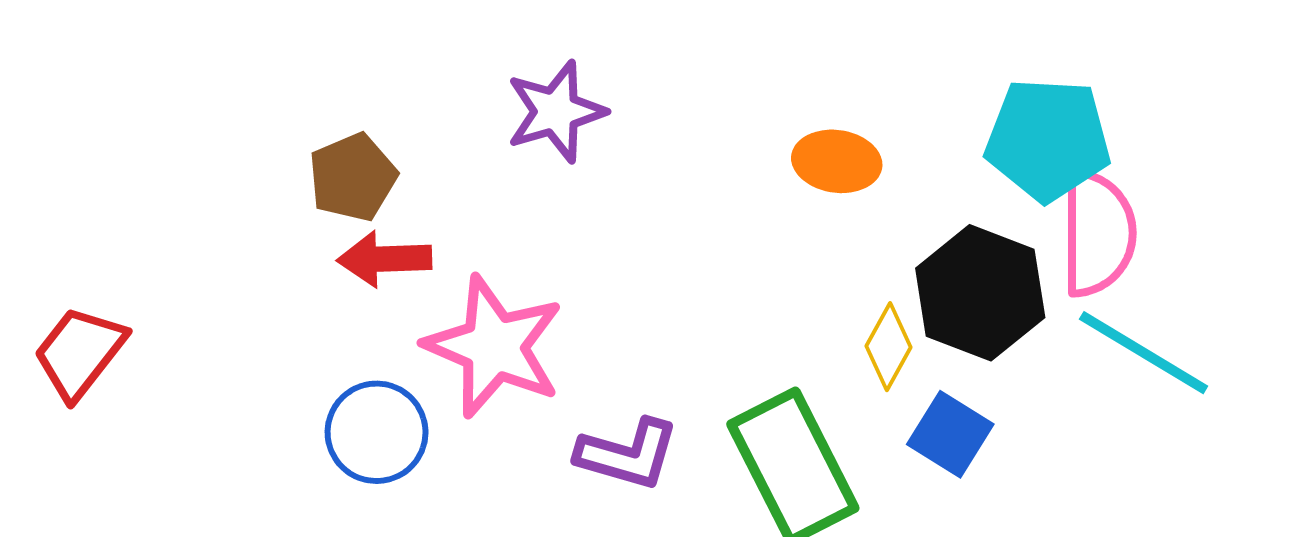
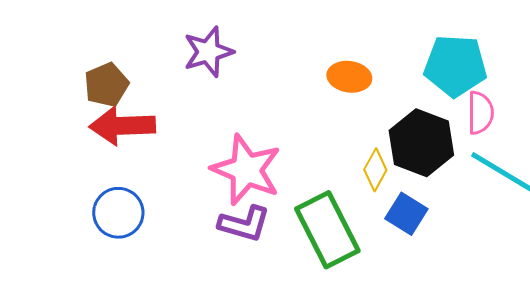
pink semicircle: (1098, 233) -> (480, 113), size x0.7
red arrow: (385, 259) -> (122, 126), size x1.4
pink star: (494, 347) -> (246, 170), moved

